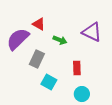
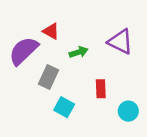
green arrow: (60, 40) -> (79, 52), turned -40
cyan circle: (82, 94) -> (128, 111), moved

